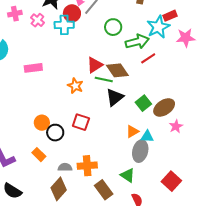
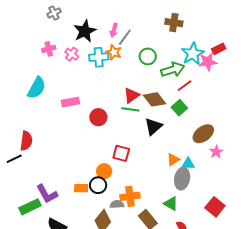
red circle: (72, 13) -> (98, 117), moved
red rectangle: (170, 16) -> (219, 49), moved
pink star: (186, 38) -> (208, 62), moved
green line: (104, 80) -> (130, 109), moved
orange star: (75, 86) -> (114, 52), moved
green square: (143, 103) -> (179, 108), moved
orange circle: (42, 123) -> (104, 171), moved
black circle: (55, 133) -> (98, 185), moved
orange rectangle: (39, 155) -> (81, 188), turned -40
gray semicircle: (65, 167) -> (117, 204), moved

